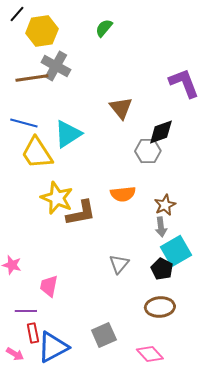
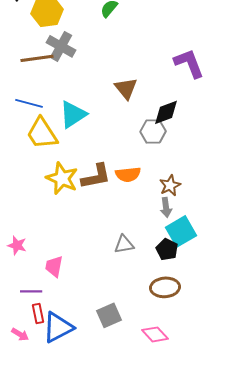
brown L-shape: (81, 213) -> (96, 176), moved
gray triangle: (119, 264) -> (124, 244), turned 40

